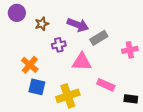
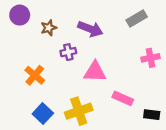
gray rectangle: (99, 38) -> (137, 19), moved
blue square: (37, 87) -> (43, 113), moved, turned 30

